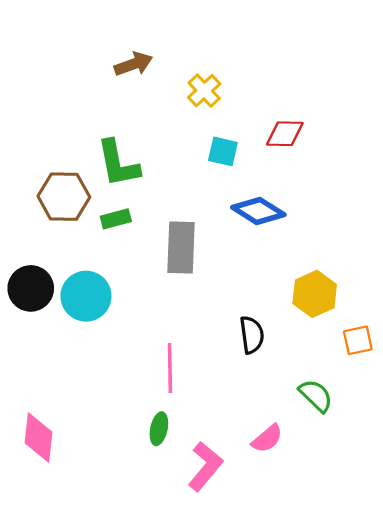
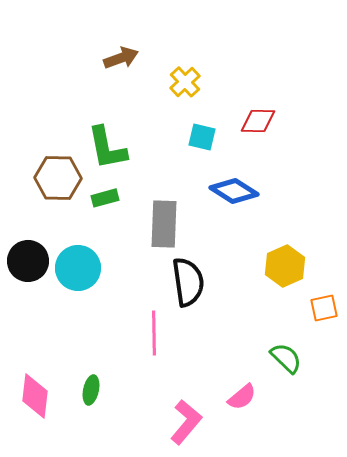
black semicircle: (252, 335) -> (188, 282), moved, size x1.4
green ellipse: (159, 429) -> (91, 390), moved

